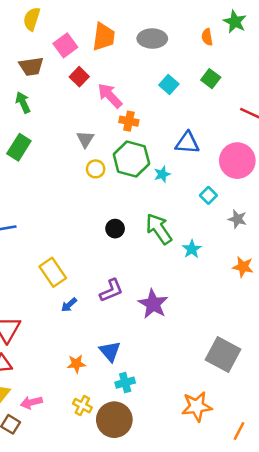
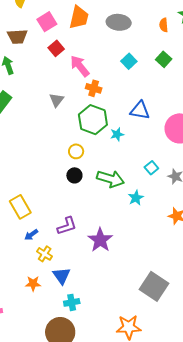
yellow circle: (96, 169) -> (76, 151), moved
cyan square: (208, 195) -> (151, 168), moved
green arrow: (159, 229) -> (110, 179), turned 136
yellow cross: (82, 406) -> (45, 254), moved

